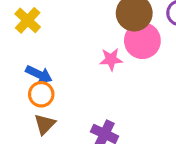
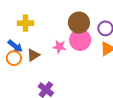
yellow cross: (28, 20) -> (26, 23), moved, turned 35
brown triangle: (45, 124) -> (33, 55), moved

